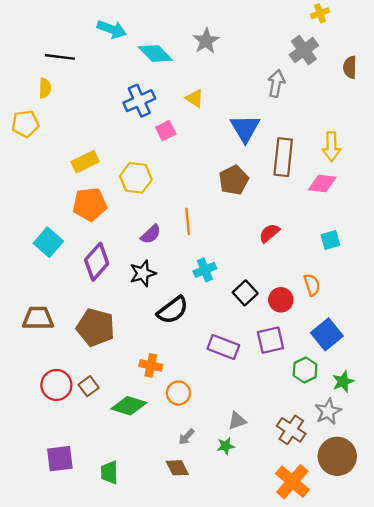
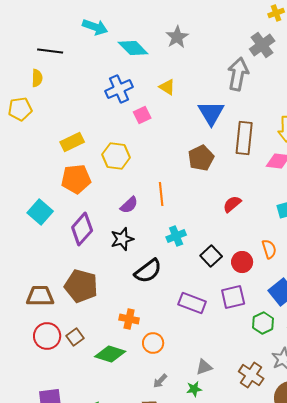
gray arrow: (276, 83) -> (238, 74), size x1.4
brown trapezoid: (38, 318) -> (40, 296), moved

